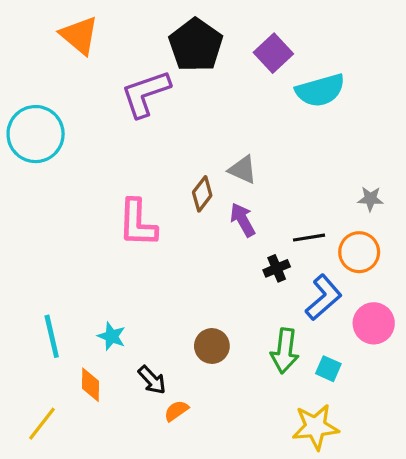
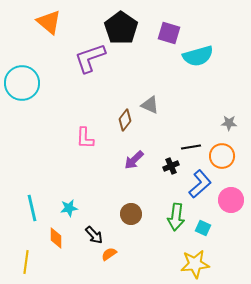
purple square: (273, 53) -> (169, 33), turned -30
purple arrow: (243, 220) -> (134, 160), moved, turned -105
pink L-shape: (137, 223) -> (85, 138), size x0.7
cyan star: (112, 336) -> (69, 208), turned -30
yellow line: (42, 424) -> (26, 262), turned -30

